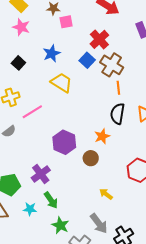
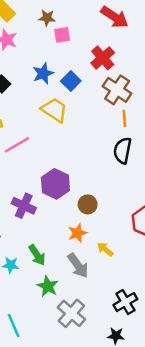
blue square: (87, 60) -> (71, 81), moved
orange star: (102, 136) -> (77, 233), moved
purple cross: (41, 174) -> (24, 206), moved, turned -30
gray arrow: (99, 223) -> (78, 266), moved

